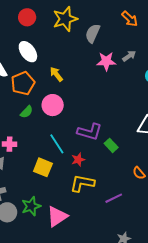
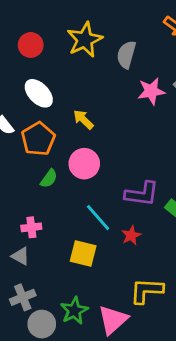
yellow L-shape: (82, 183) -> (147, 291), moved

